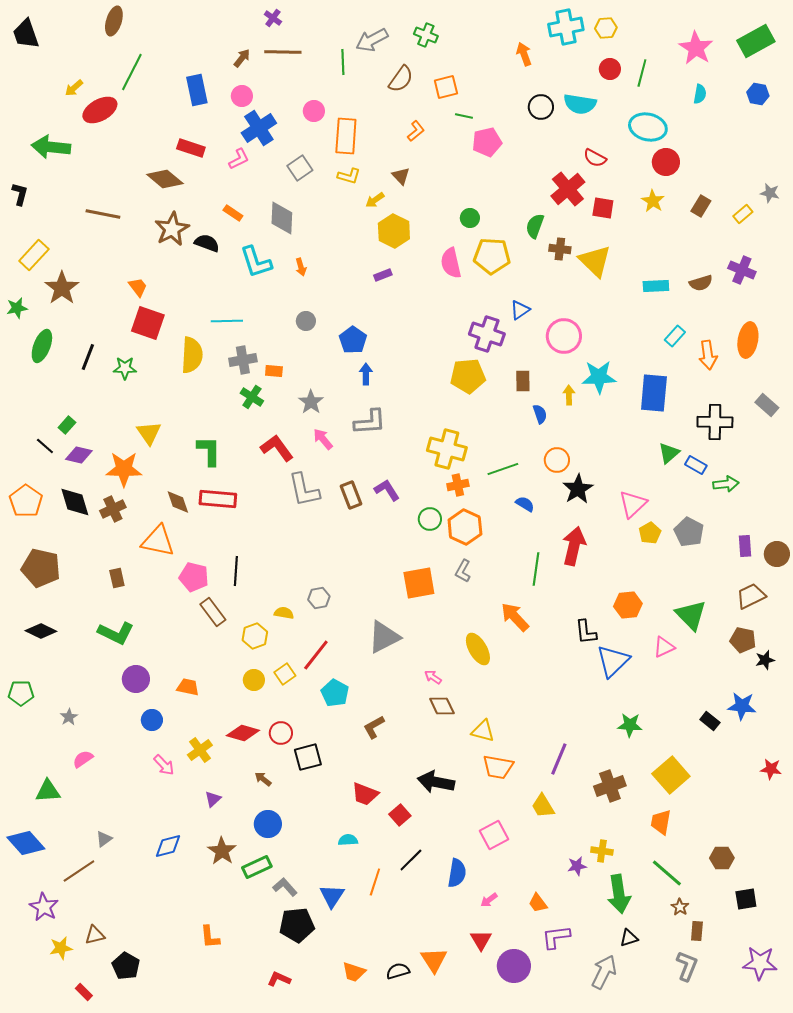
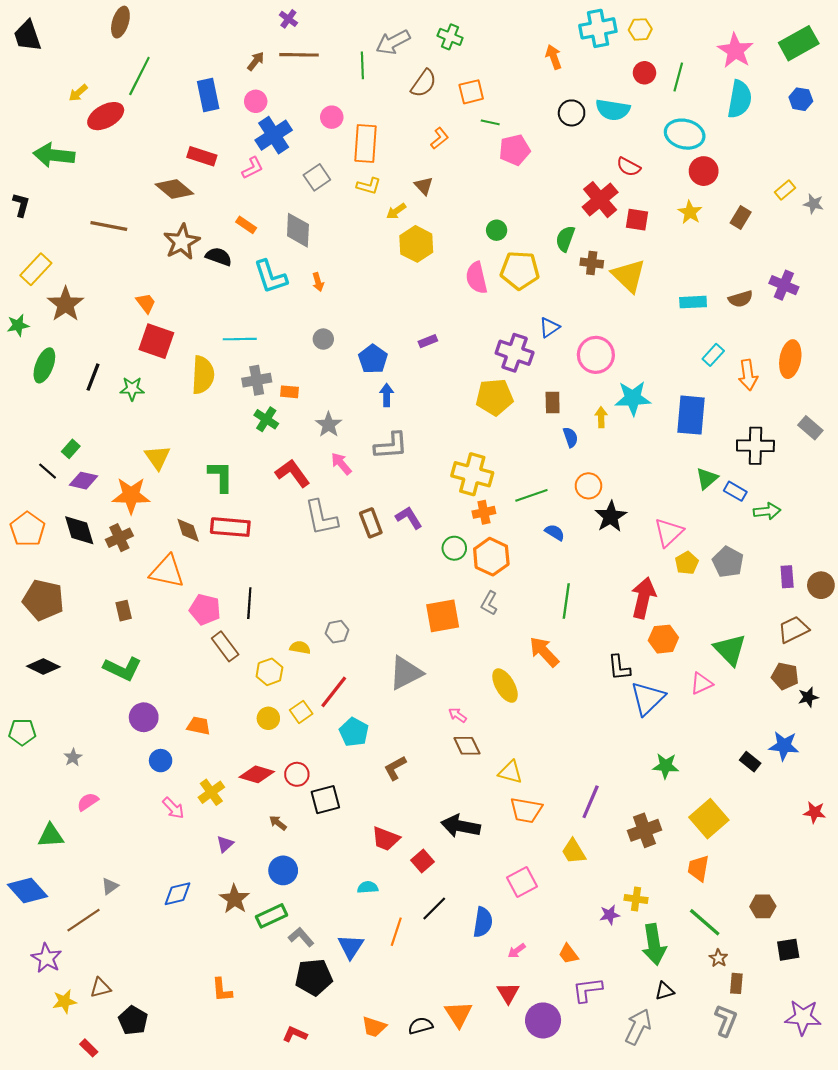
cyan semicircle: (700, 94) -> (740, 99), size x1.8
yellow rectangle: (743, 214) -> (785, 190), moved
purple rectangle: (383, 275) -> (428, 341), moved
red arrow: (574, 546) -> (643, 598), moved

